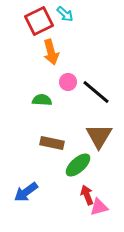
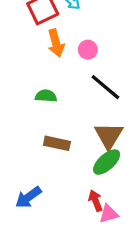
pink circle: (68, 82) -> (88, 50), moved
green ellipse: (78, 165) -> (107, 162), moved

